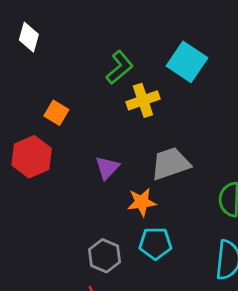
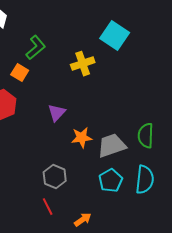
green L-shape: (120, 67) -> (36, 48), moved
gray trapezoid: (170, 164) -> (112, 146), moved
cyan pentagon: (155, 243) -> (111, 181), moved, turned -30

